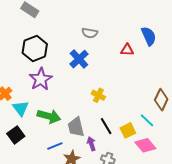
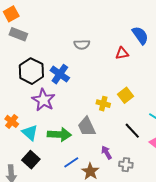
blue cross: (79, 59) -> (60, 74), moved
black line: (106, 126) -> (132, 131), moved
gray trapezoid: (76, 127) -> (87, 127), moved
yellow square: (128, 130) -> (125, 95), moved

